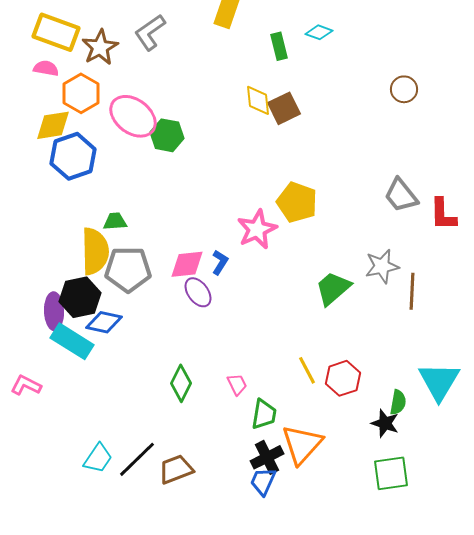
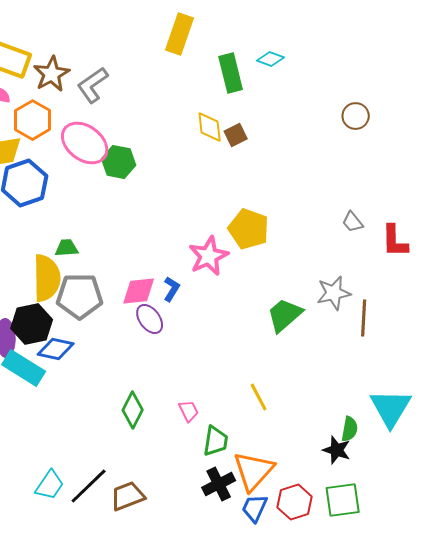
gray L-shape: (150, 32) -> (93, 85), moved
green rectangle: (279, 46) -> (231, 73), size x1.4
brown square: (284, 108) -> (236, 135), size x0.7
gray trapezoid: (401, 195) -> (353, 222), size x0.6
red hexagon: (343, 378) -> (295, 502), moved
blue trapezoid: (263, 481) -> (255, 508), moved

